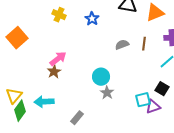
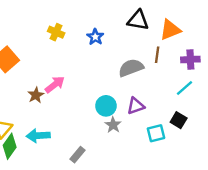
brown line: (144, 44) -> (157, 55), moved
gray semicircle: (122, 45) -> (131, 68), size x1.5
brown star: (54, 72) -> (36, 95), moved
purple triangle: (153, 107) -> (136, 106), moved

